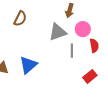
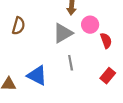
gray line: (72, 51) -> (71, 63), moved
blue triangle: (28, 65) -> (37, 76), turned -42

